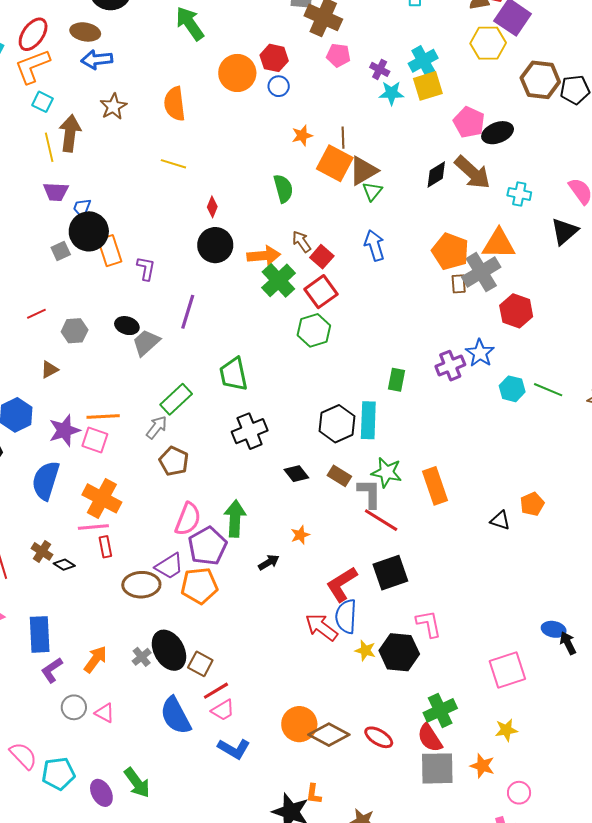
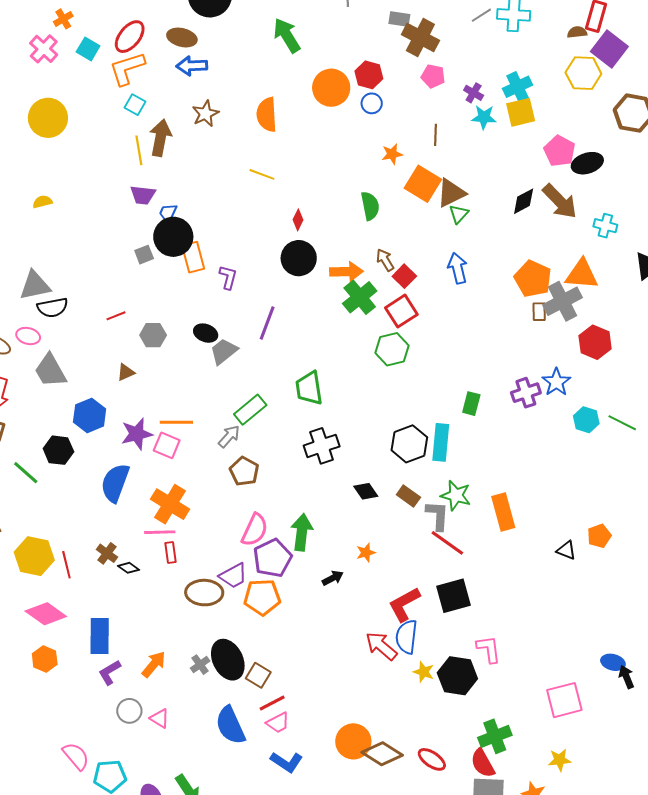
brown line: (343, 138) -> (436, 135), moved

